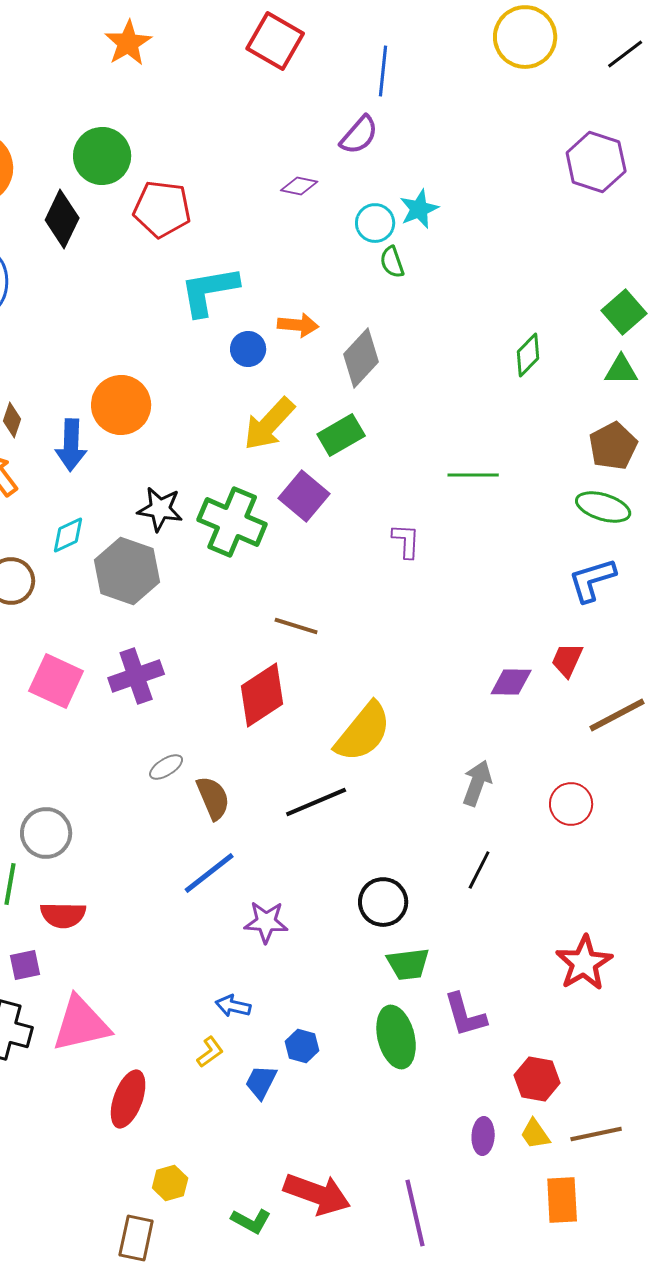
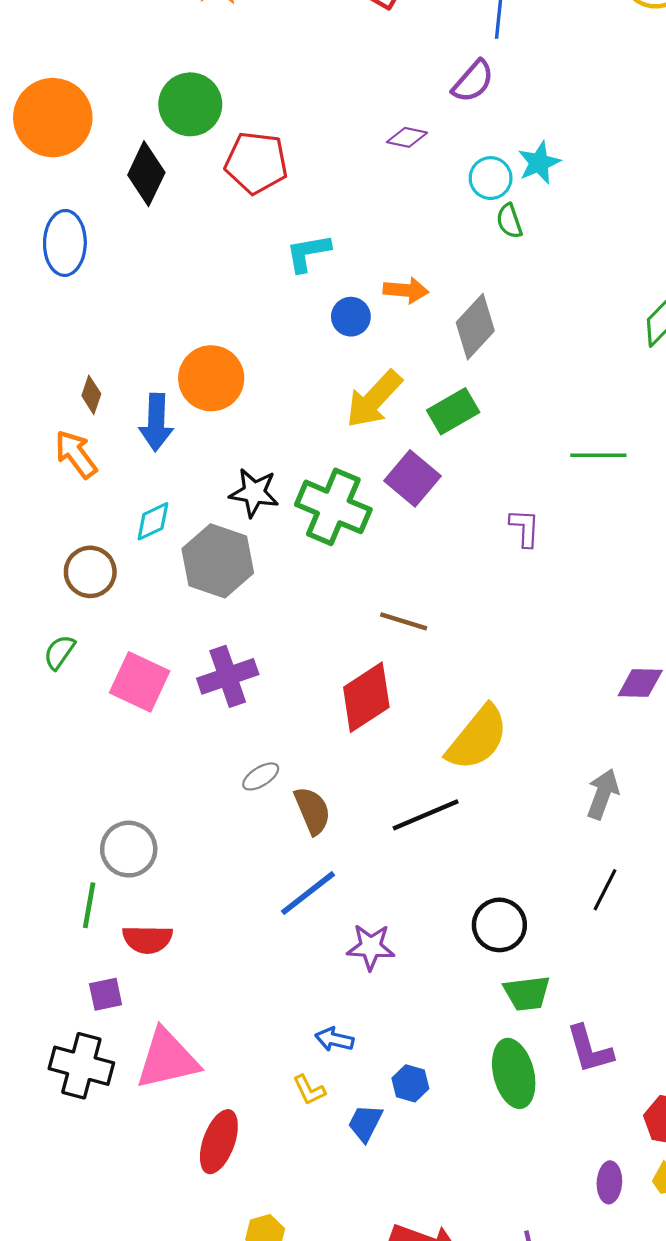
cyan L-shape: (209, 291) -> (308, 253), size x0.7
yellow L-shape: (210, 1052) -> (309, 1090), turned 100

